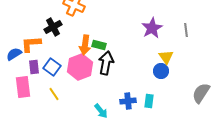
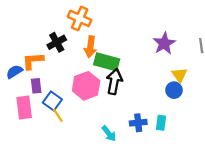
orange arrow: (85, 45) -> (90, 47), moved
green rectangle: (99, 45) -> (107, 62), size x1.6
blue square: (52, 67) -> (52, 101), moved

